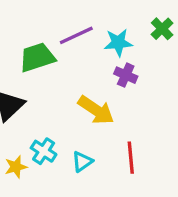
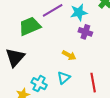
yellow arrow: (96, 110) -> (69, 55), size x0.6
cyan triangle: (82, 162) -> (64, 78), moved

